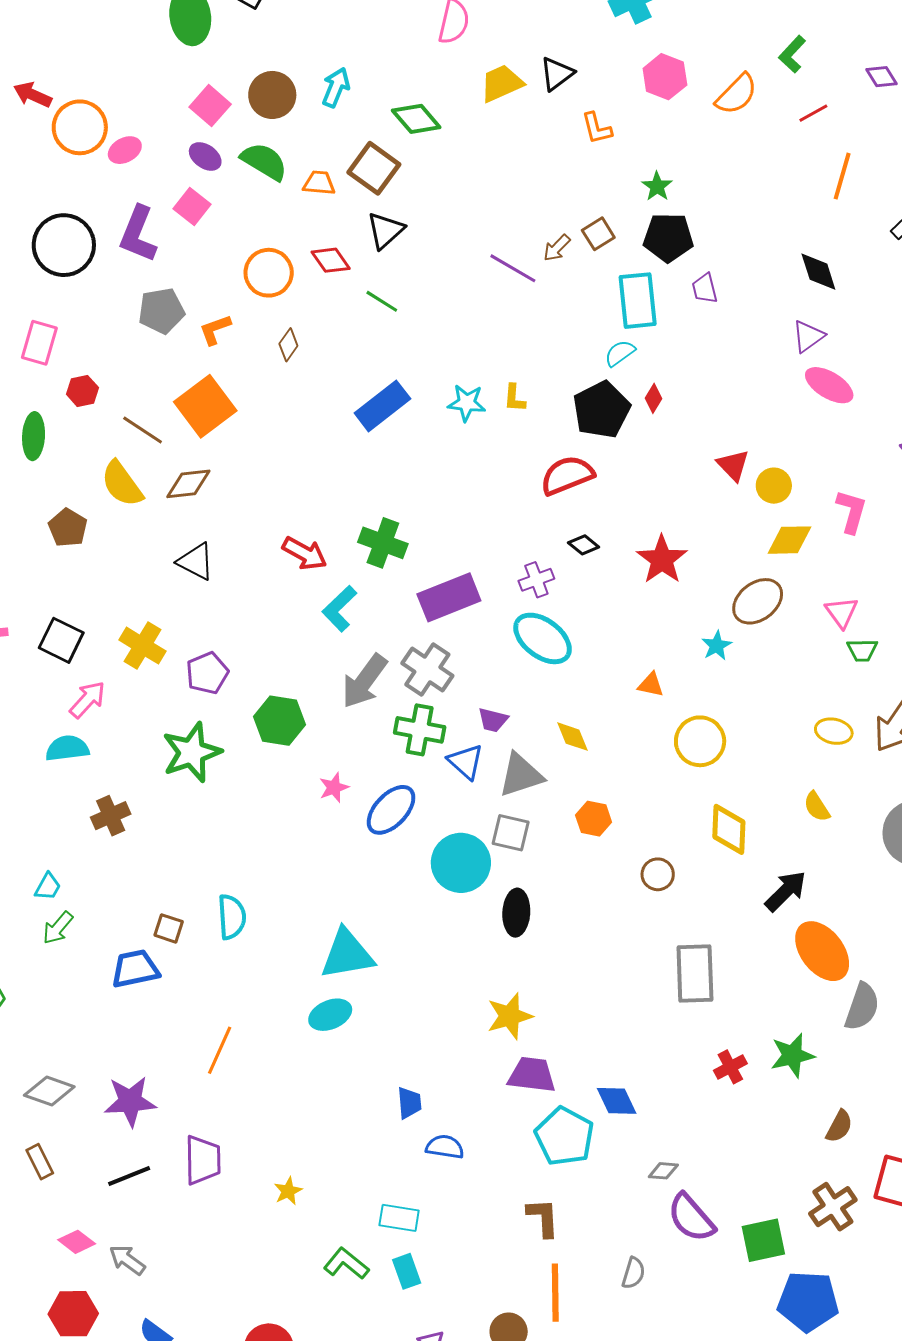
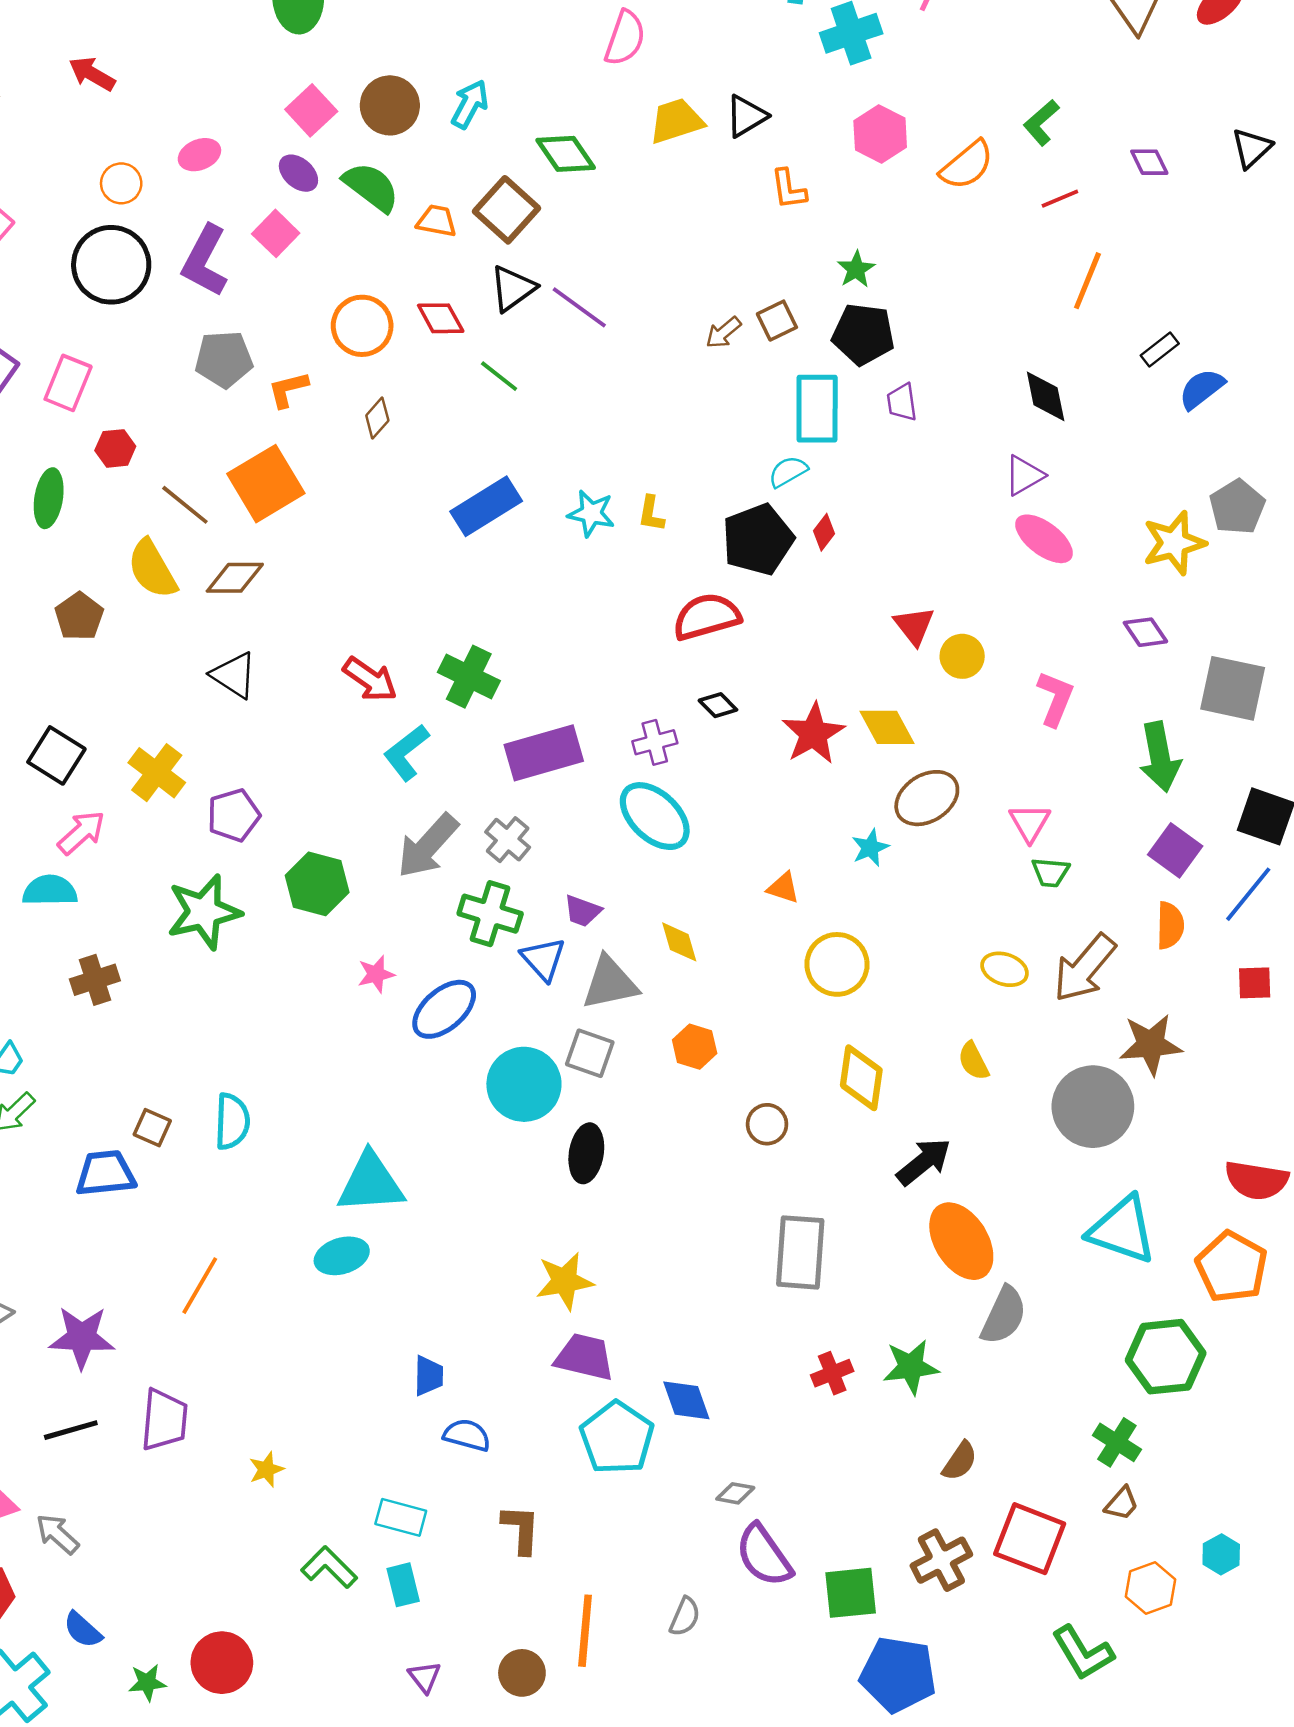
orange circle: (80, 127) -> (121, 183), moved, size x0.6
purple line: (513, 268) -> (579, 307), moved
yellow diamond: (789, 540) -> (887, 727), moved, turned 57
gray cross: (427, 669) -> (508, 840), size x0.7
brown L-shape: (543, 1218) -> (521, 1529), moved

